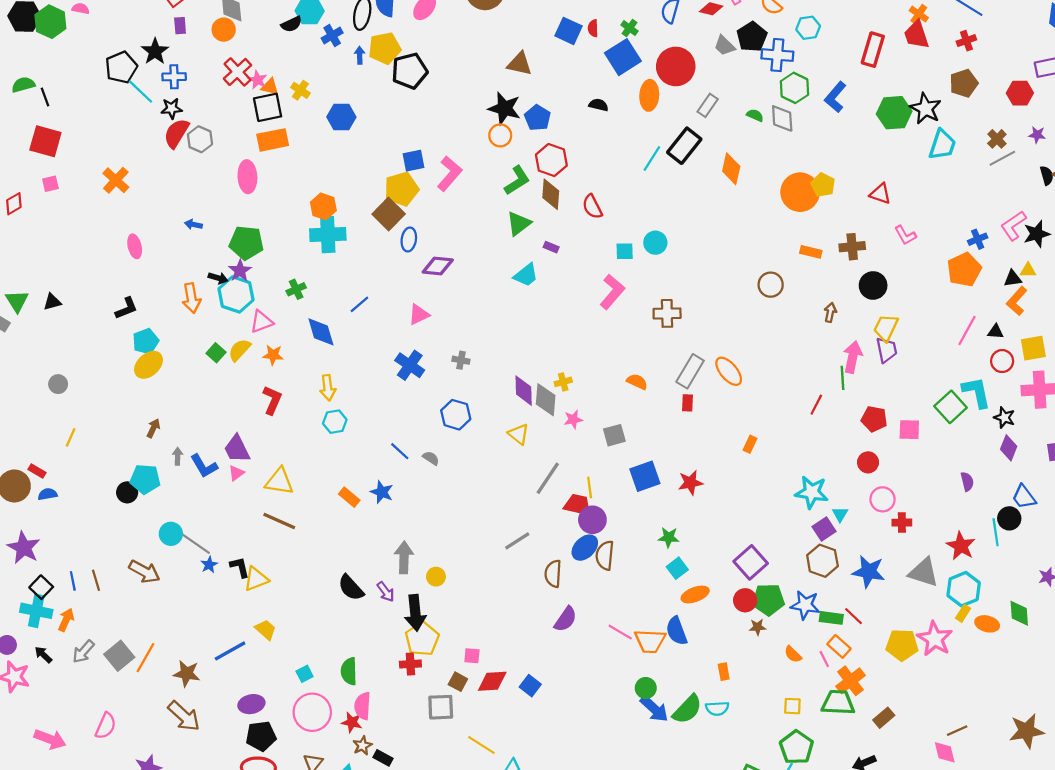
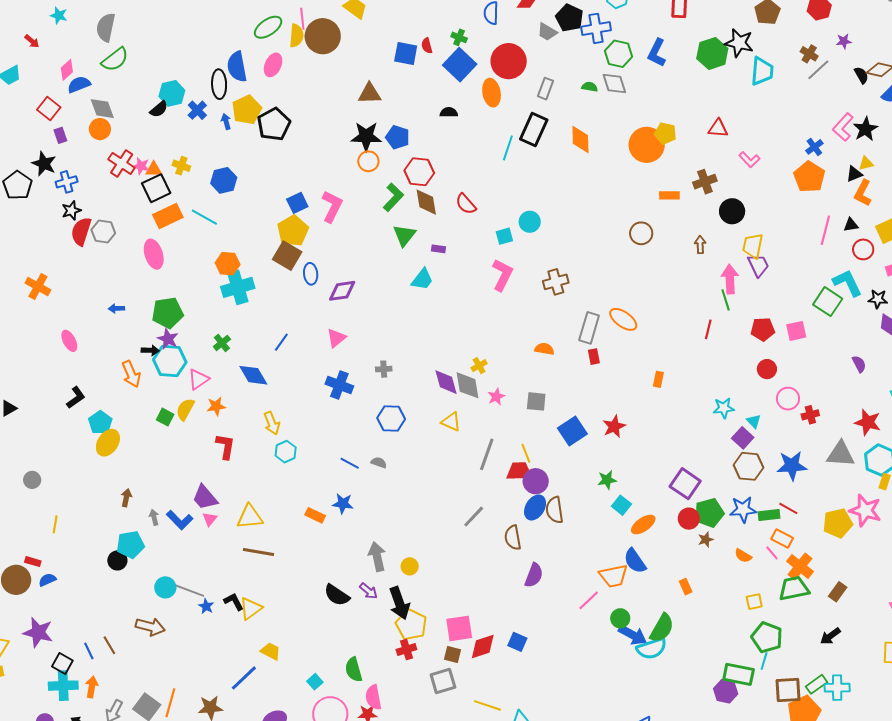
cyan line: (140, 92) -> (204, 217), moved
gray square: (614, 435) -> (536, 401), turned 35
cyan star: (812, 492) -> (724, 408), size x0.7
pink line: (620, 632) -> (589, 600), moved, turned -60
pink square: (472, 656) -> (459, 628), size x1.8
cyan semicircle: (717, 708) -> (651, 649), moved, size x1.4

